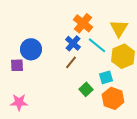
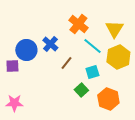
blue cross: (73, 43) -> (50, 44), moved
cyan square: (106, 77) -> (92, 72), moved

